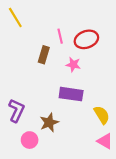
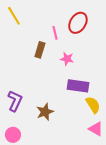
red ellipse: (86, 39) -> (78, 23), moved, turned -40
purple rectangle: (71, 94) -> (78, 86), moved
pink circle: (30, 140) -> (13, 135), moved

